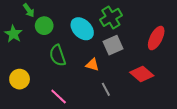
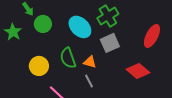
green semicircle: (58, 55) -> (68, 58), moved
yellow circle: (20, 79) -> (39, 66), moved
gray line: (106, 89) -> (89, 81), moved

